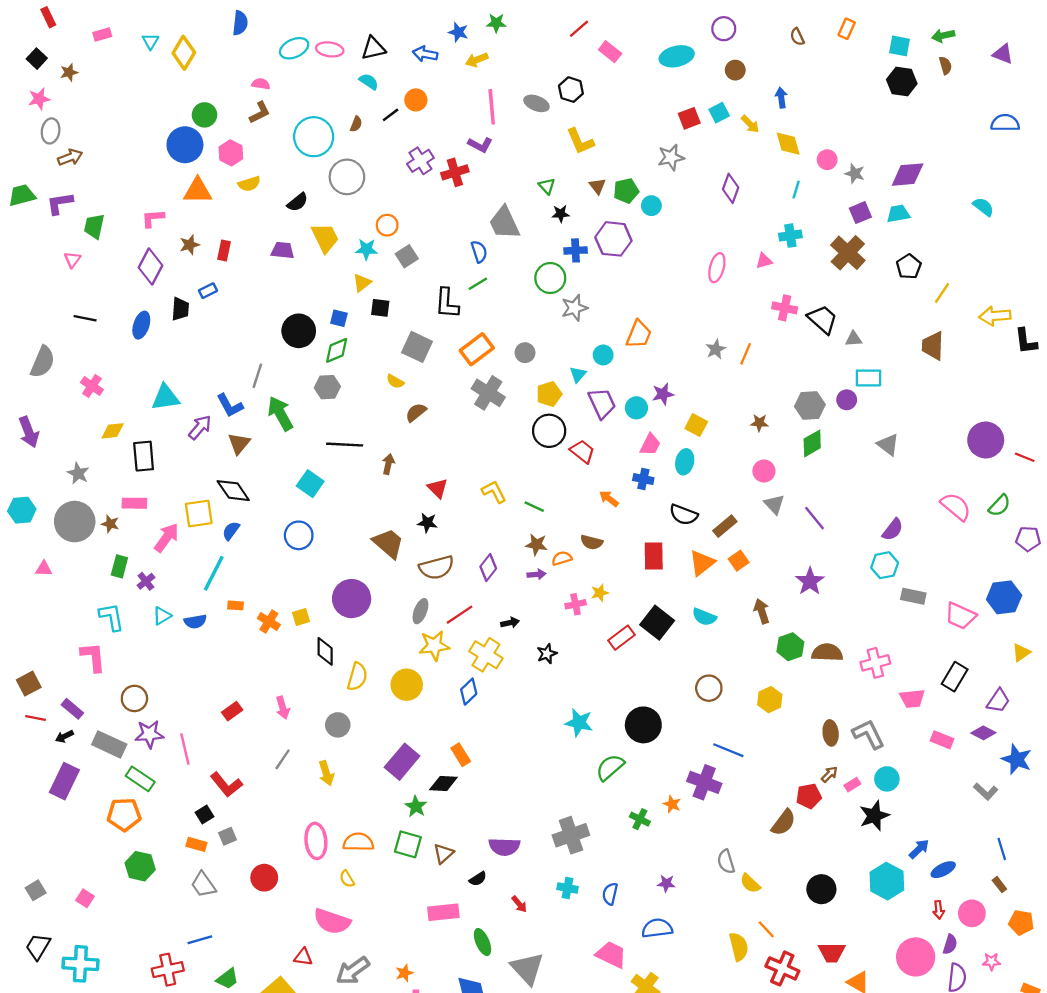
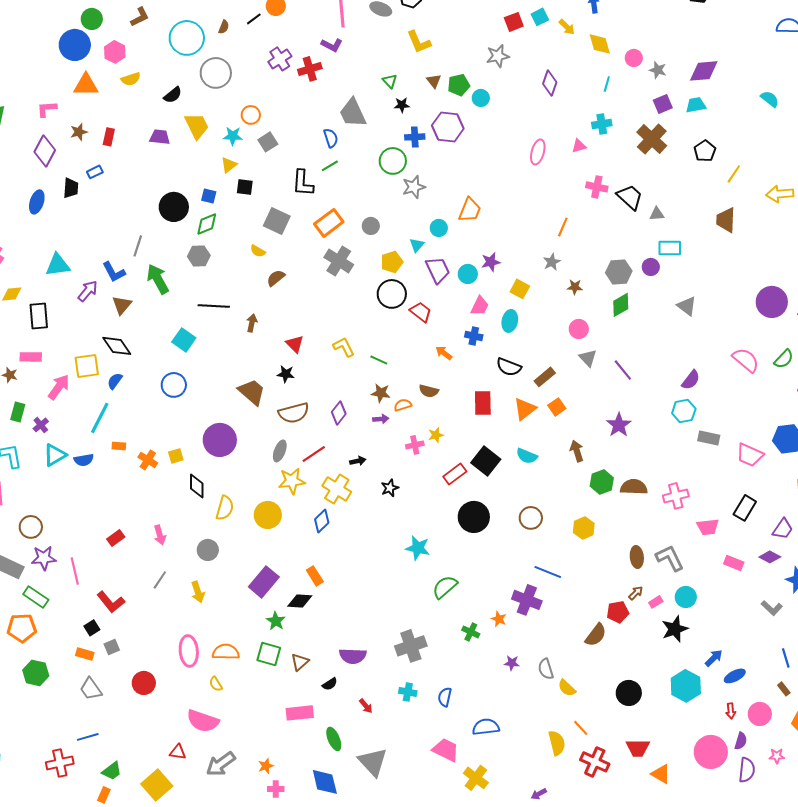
gray star: (716, 349) -> (552, 262), moved
cyan triangle: (162, 616) -> (55, 455), size x1.4
black circle: (643, 725) -> (474, 517), moved
purple star: (666, 883) -> (512, 663), moved

